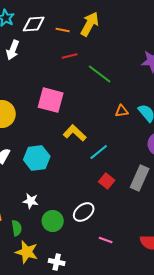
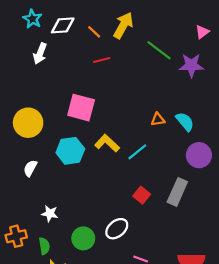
orange line: (63, 30) -> (94, 32), turned 32
green line: (100, 74) -> (159, 50), moved
cyan line: (99, 152) -> (137, 152), moved
cyan hexagon: (37, 158) -> (70, 151), moved
white star: (31, 201) -> (50, 214), moved

